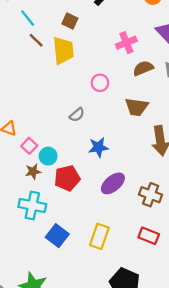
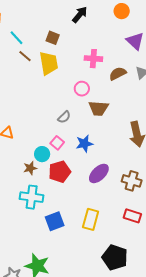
pink cross: (126, 43) -> (93, 59), moved, turned 30
brown trapezoid: (137, 107) -> (99, 108), moved
pink square: (29, 146) -> (57, 143), moved
blue square: (57, 236) -> (55, 221), turned 36

